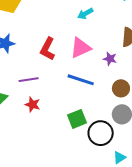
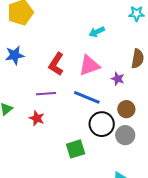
purple line: (29, 80) -> (46, 94), moved
green square: (77, 119) -> (76, 149), moved
black circle: (101, 133) -> (102, 124), moved

